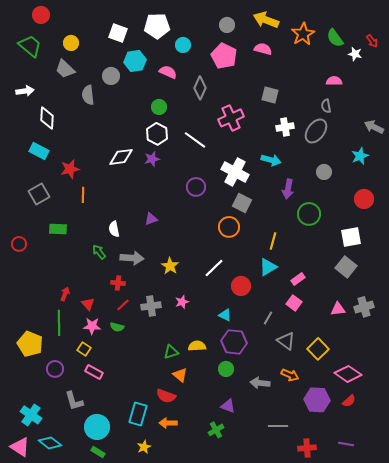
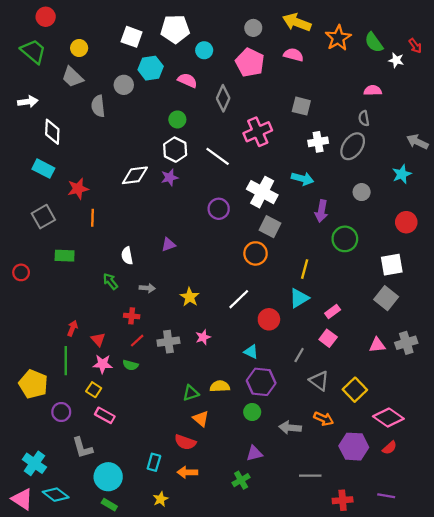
gray arrow: (132, 258) -> (147, 288), size x0.6
purple triangle: (228, 406) -> (254, 453), turned -35
cyan rectangle: (138, 414) -> (154, 462), size x0.7

